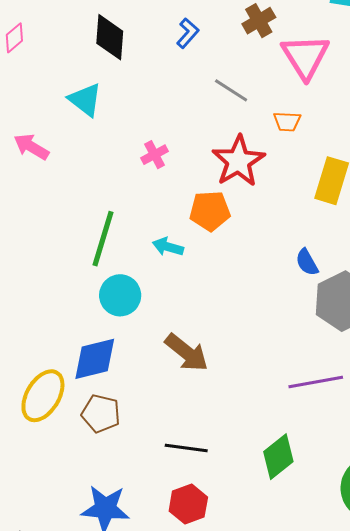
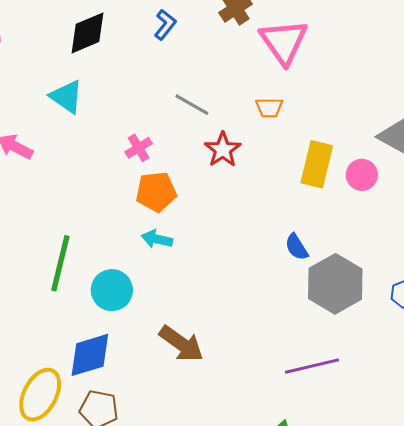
black diamond: (110, 37) -> (87, 33), turned 66
gray line: (231, 90) -> (192, 105), moved
red star: (238, 161) -> (223, 150), size x0.7
orange pentagon: (210, 211) -> (156, 192), moved
green line: (103, 239) -> (60, 263), moved

